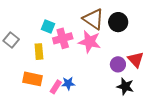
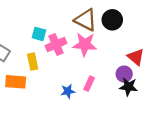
purple circle: (118, 64) -> (124, 74), moved
orange rectangle: (32, 79) -> (16, 82), moved
pink rectangle: (56, 87) -> (89, 84), moved

